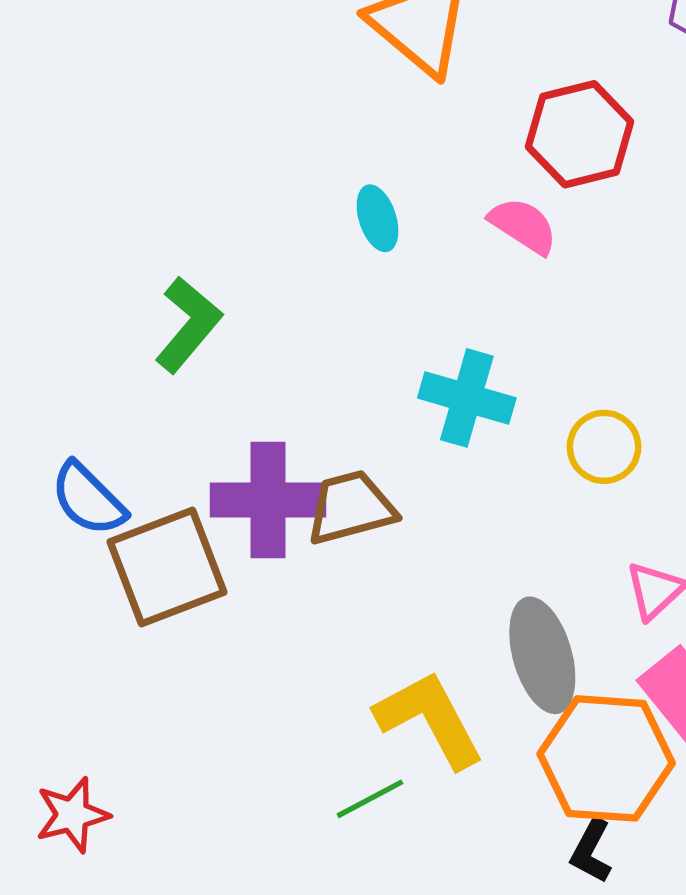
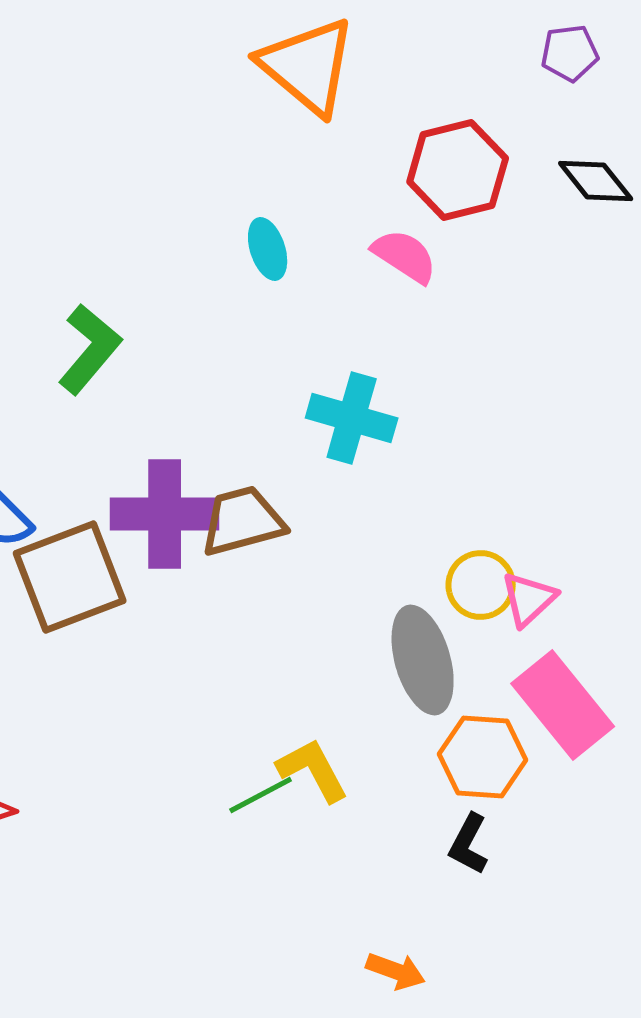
yellow circle: (604, 447) -> (481, 585), moved
yellow L-shape: (430, 719) -> (313, 770), moved, size x0.7
orange hexagon: (606, 758) -> (483, 757), size x0.7

